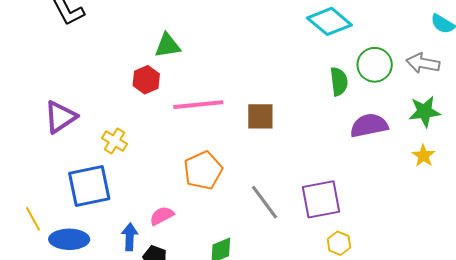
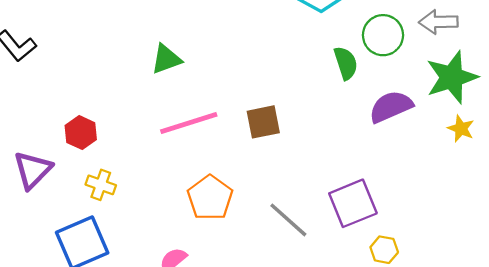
green triangle: (168, 46) -> (166, 59), moved
red hexagon: (146, 80) -> (81, 133), moved
green star: (425, 112) -> (452, 77), size x1.4

